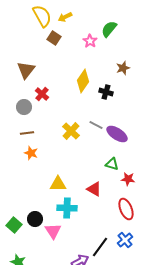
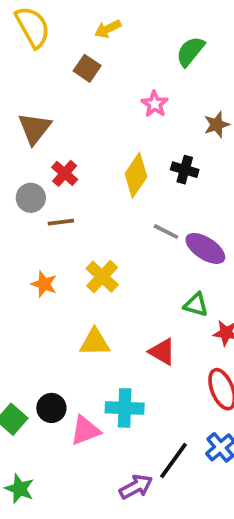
yellow semicircle: (42, 16) -> (33, 27), moved
pink star: (90, 41) -> (155, 104), moved
yellow diamond: (83, 81) -> (136, 175), moved
yellow cross: (71, 131) -> (102, 277), moved
brown line: (27, 133) -> (61, 222), moved
cyan cross: (67, 208) -> (125, 408), moved
pink triangle: (53, 231) -> (85, 430), turned 42

